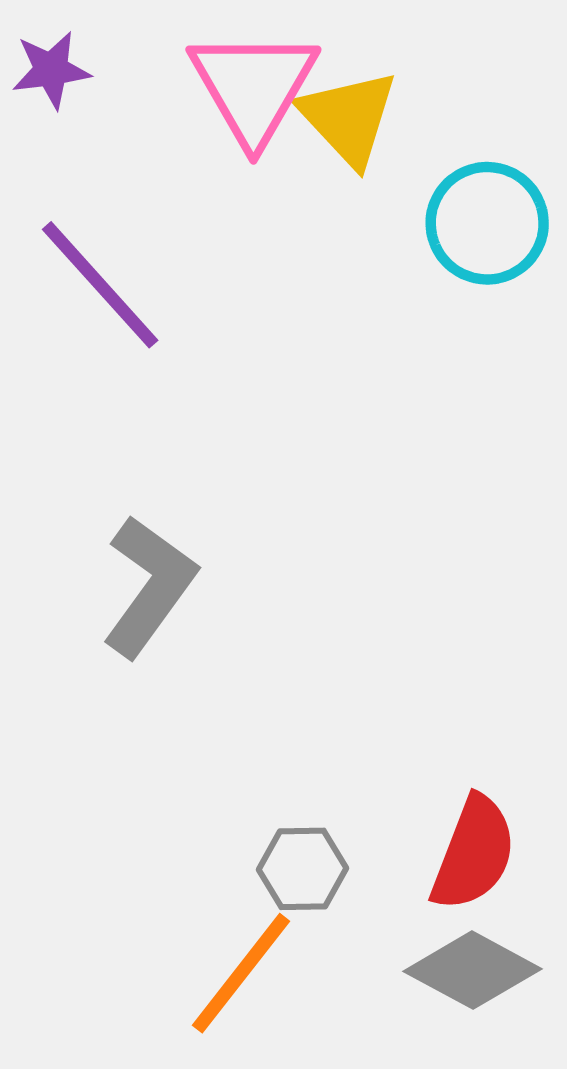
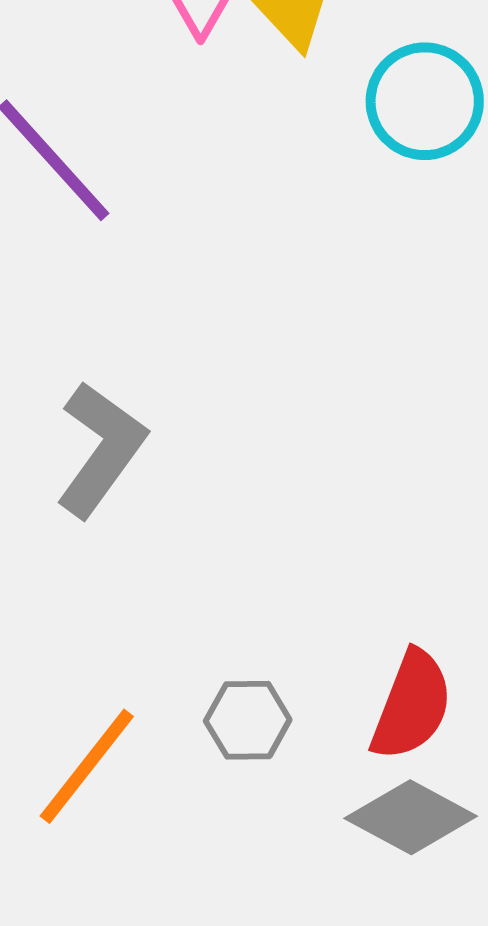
orange line: (241, 973) -> (87, 766), moved

